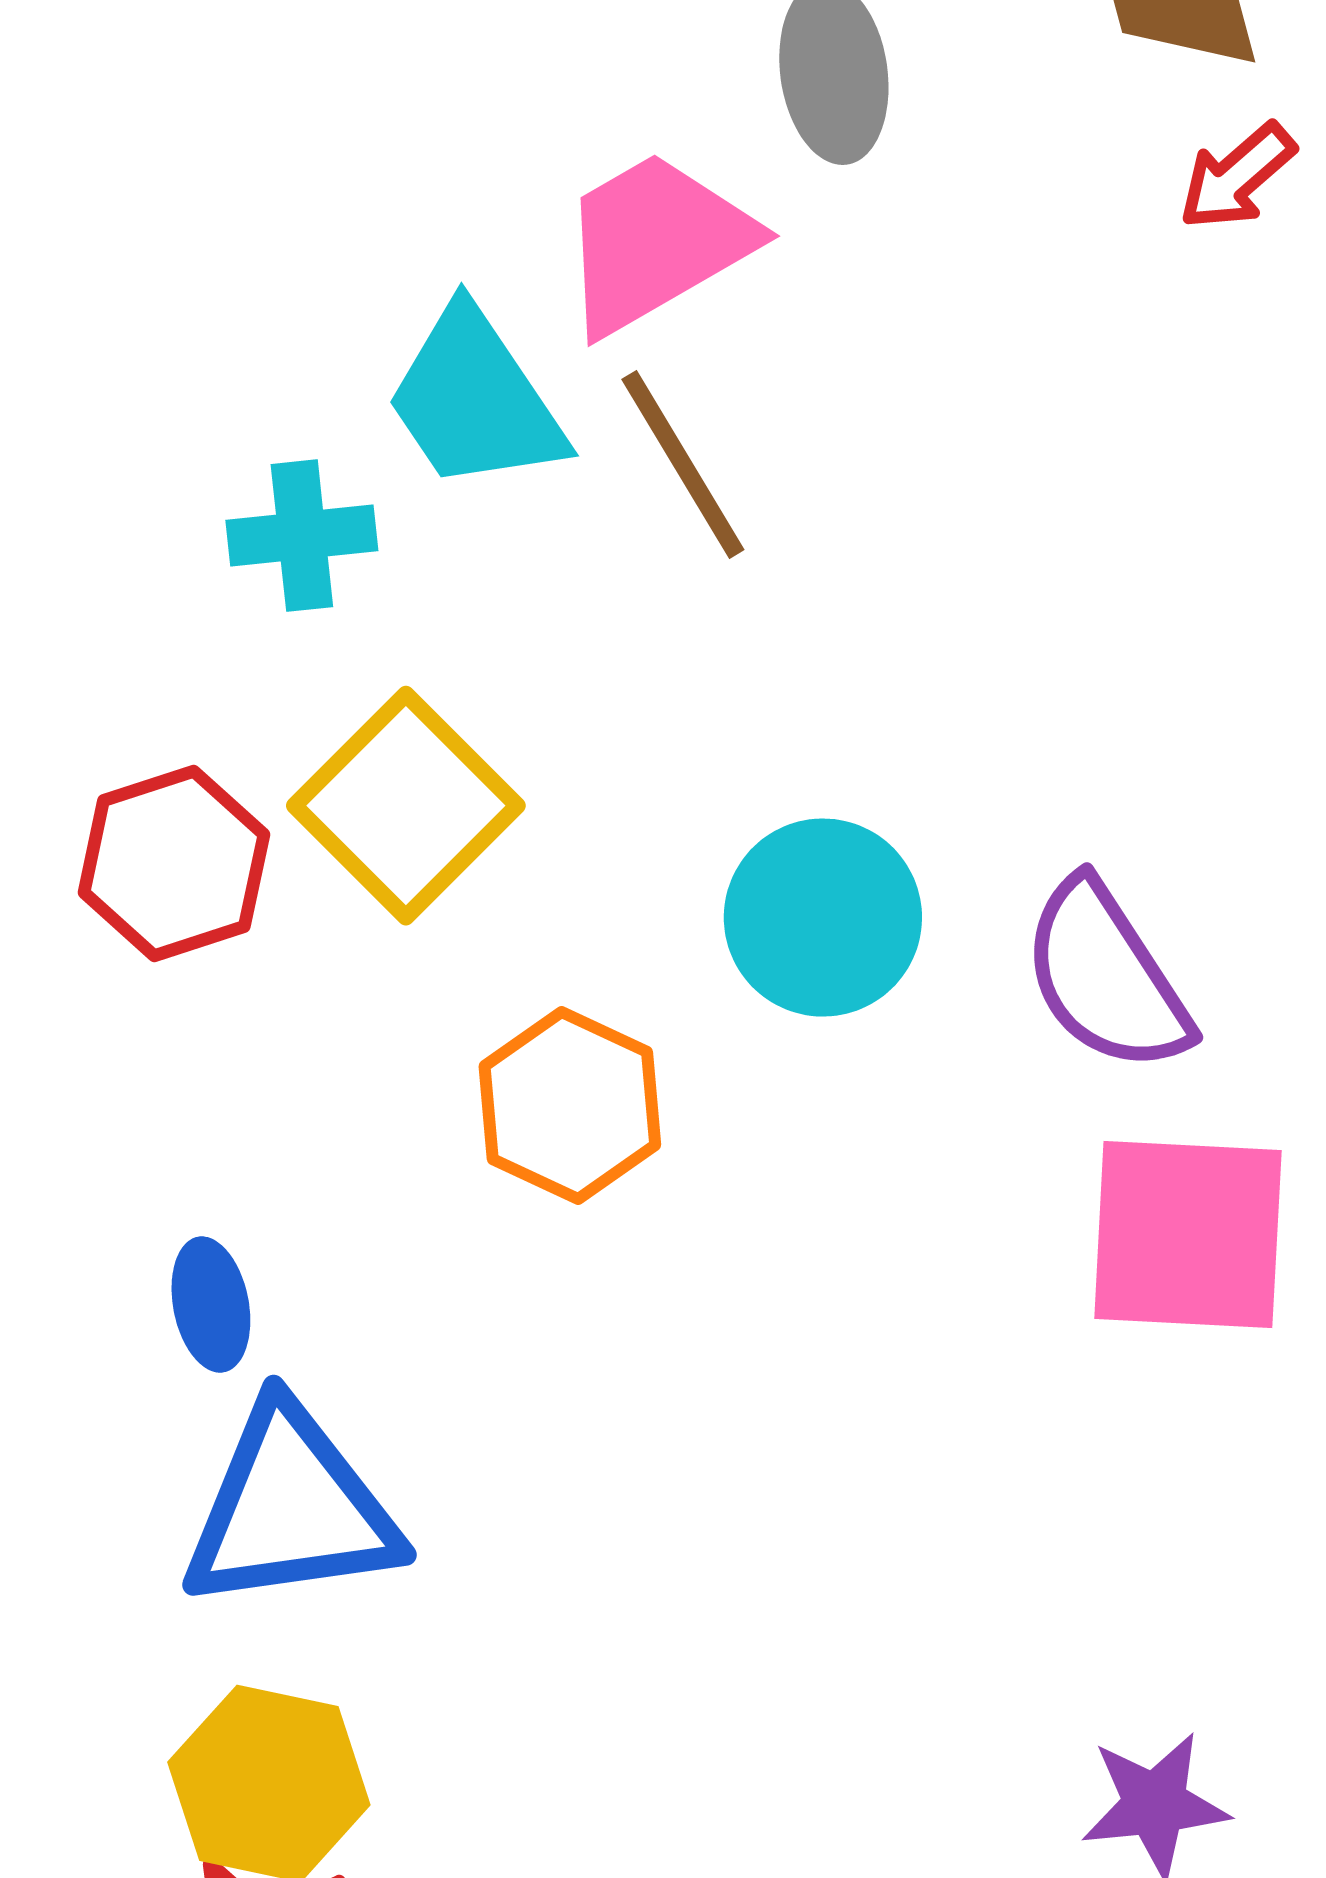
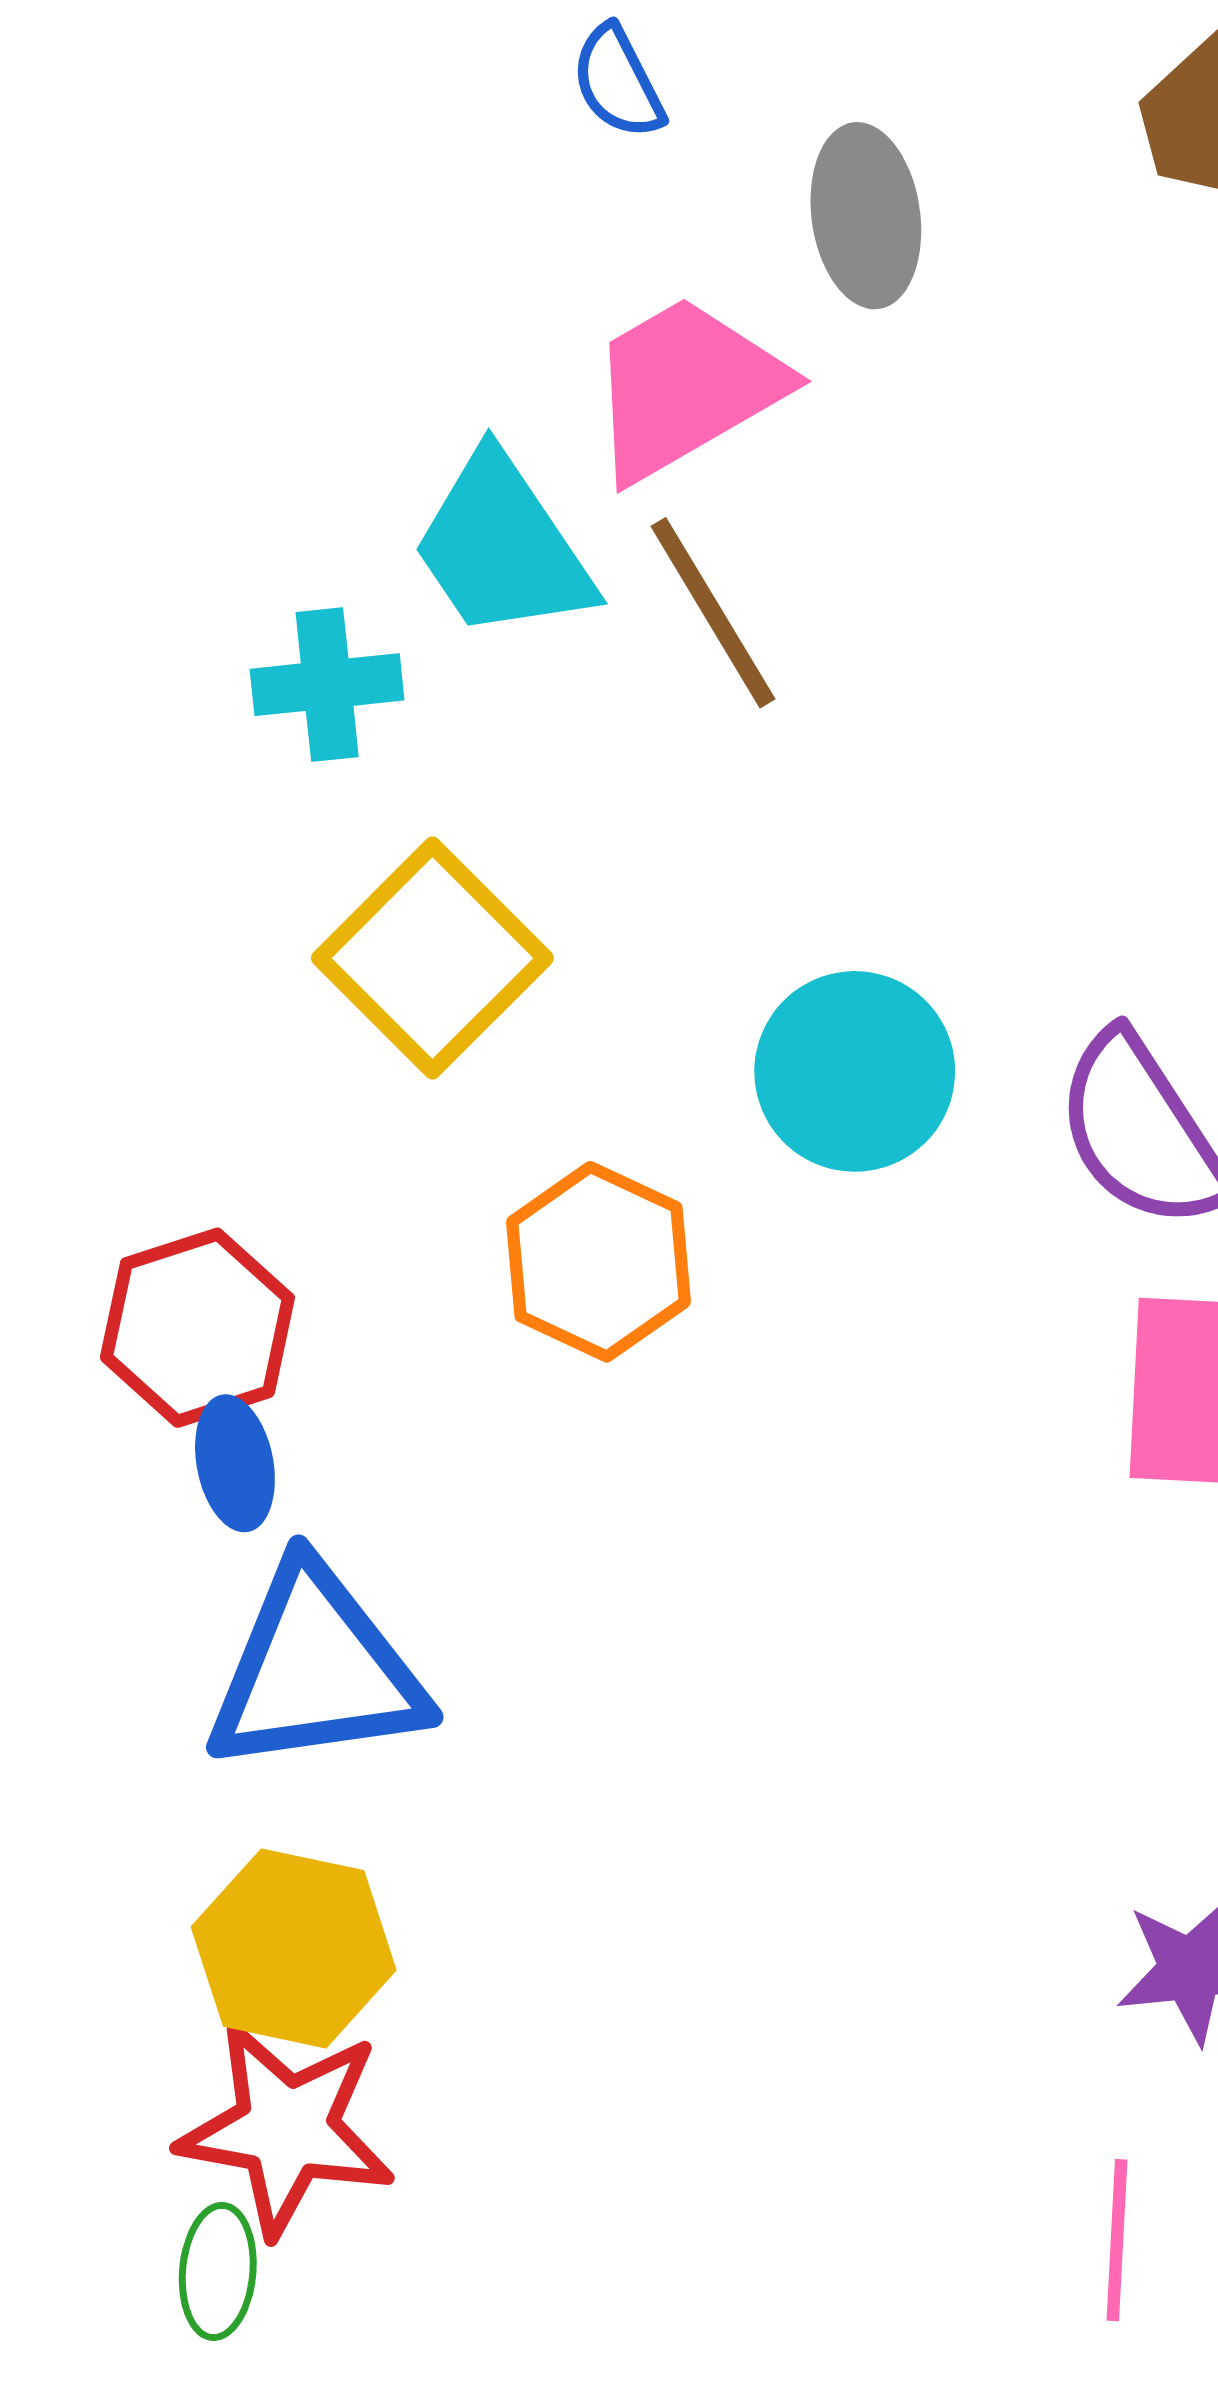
red hexagon: (174, 864) -> (197, 1328), moved

